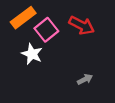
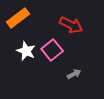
pink square: (46, 30) -> (52, 50), moved

